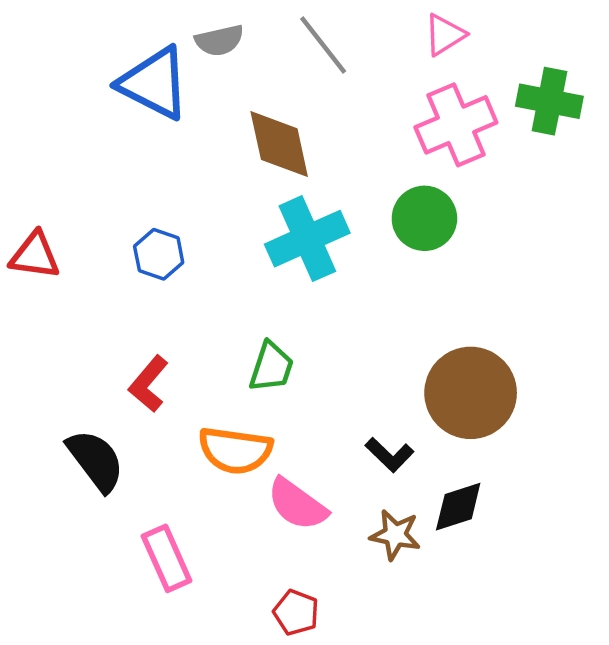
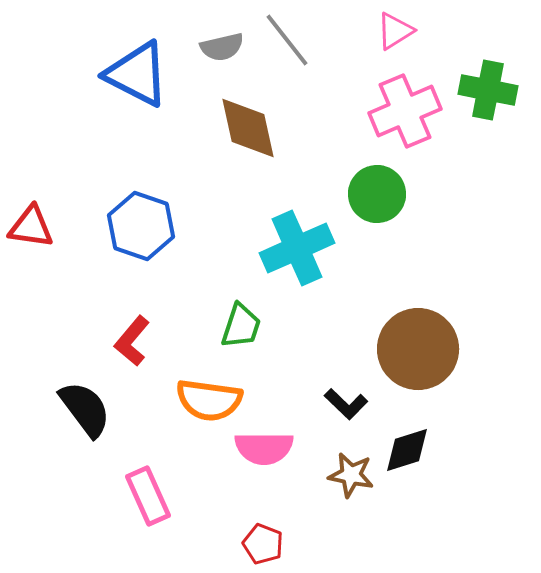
gray semicircle: (219, 40) -> (222, 47), moved
cyan cross: (307, 239) -> (297, 248), moved
blue hexagon: (159, 254) -> (141, 226), size x1.5
pink semicircle: (297, 504) -> (264, 448), turned -36

